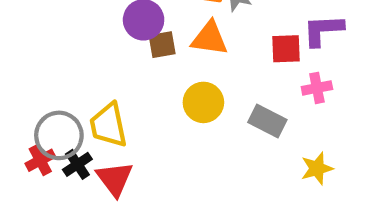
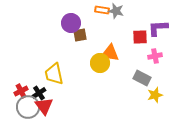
orange triangle: (210, 38) -> (110, 53), moved
gray rectangle: (267, 121) -> (142, 78), moved
gray circle: (59, 135) -> (28, 107), moved
red triangle: (115, 179) -> (44, 106), moved

